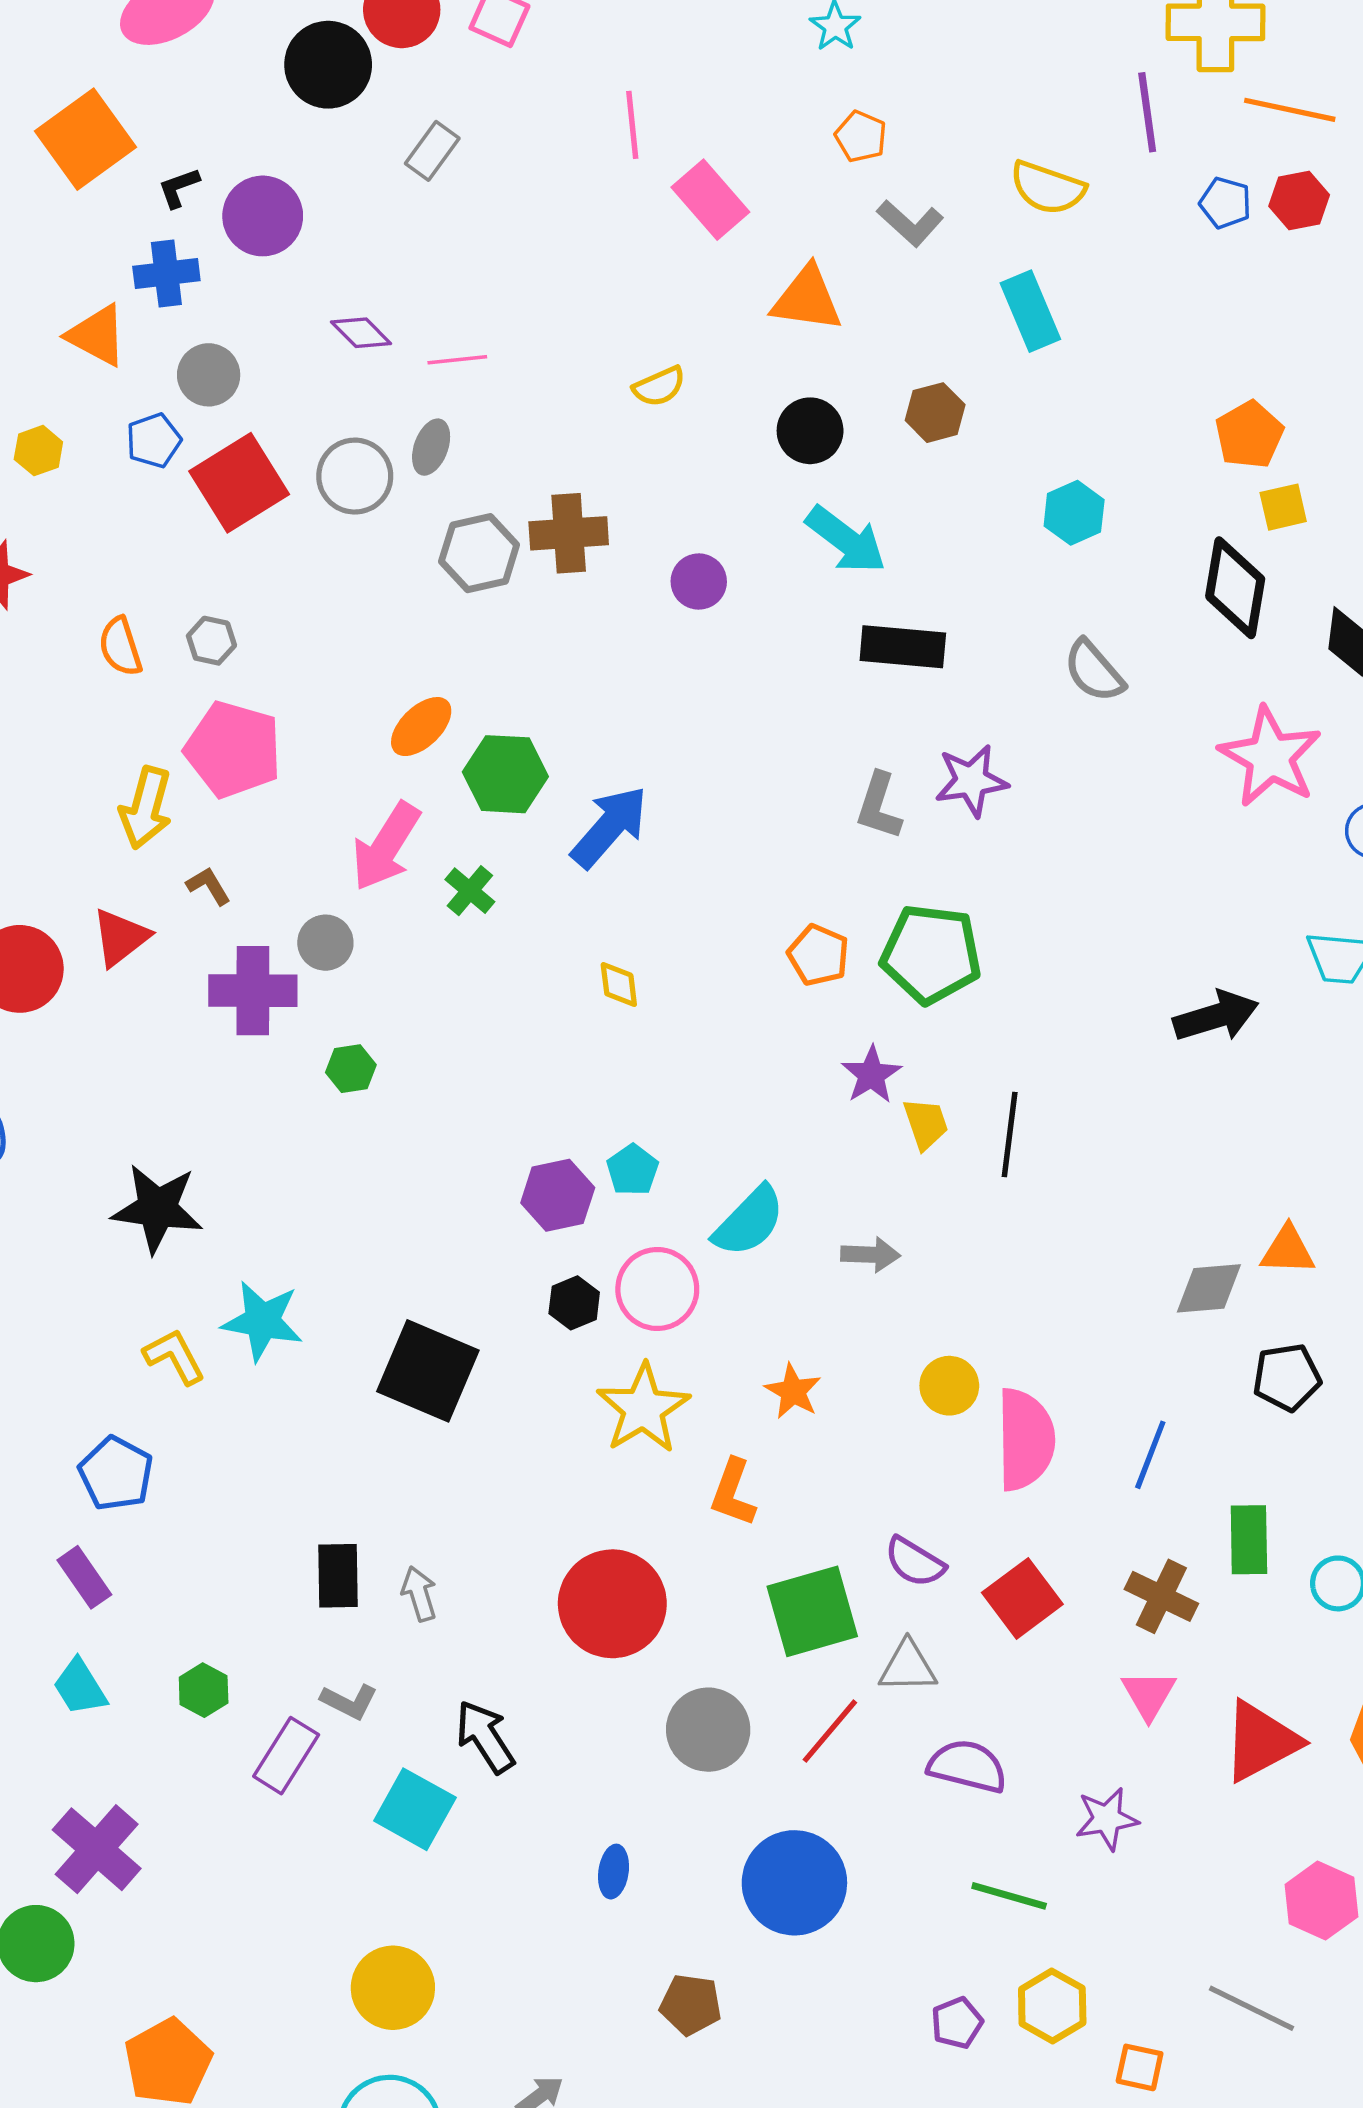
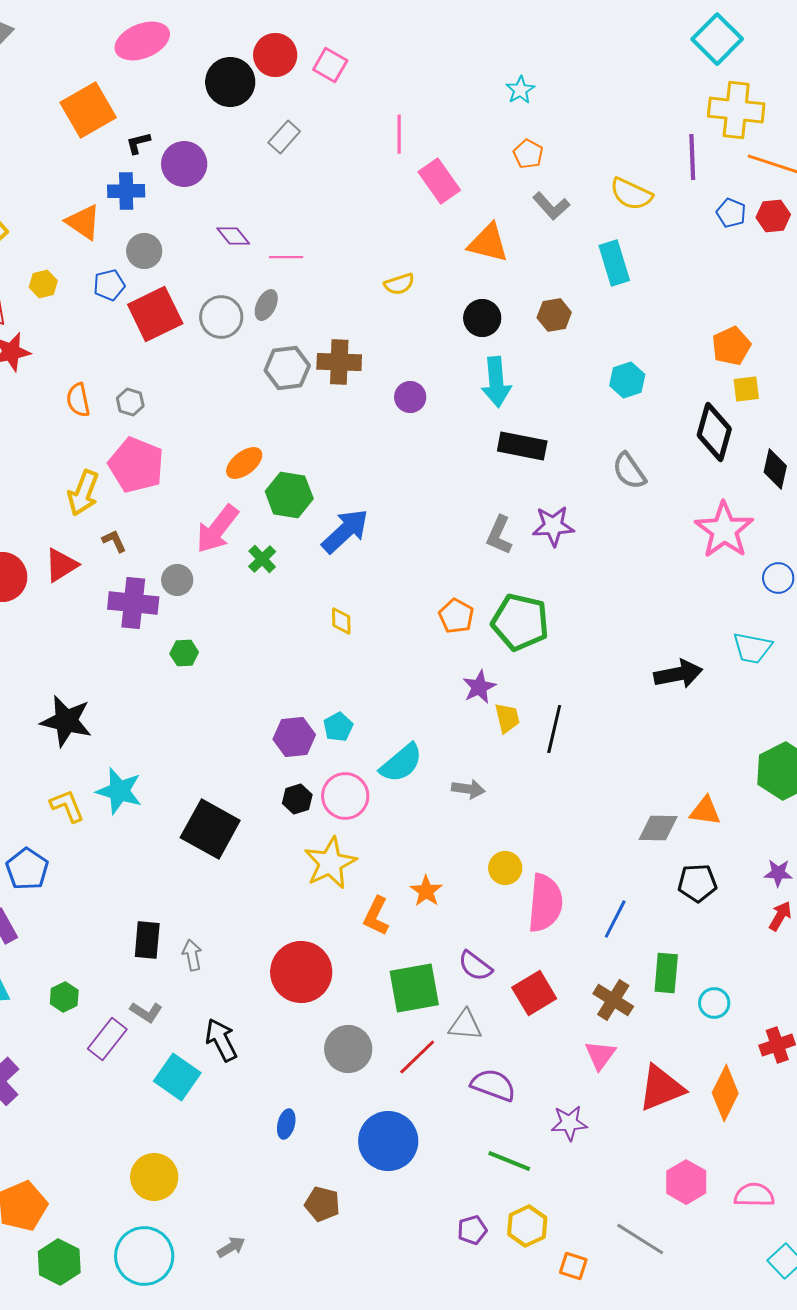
cyan arrow: (846, 540) -> (496, 382), turned 42
orange star: (793, 1391) -> (426, 891), moved

